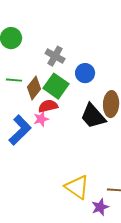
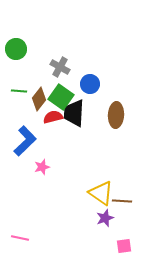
black trapezoid: (93, 116) -> (74, 113), moved, turned 44
pink star: (41, 119) -> (42, 167), moved
yellow triangle: (77, 187) -> (101, 193), moved

